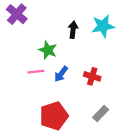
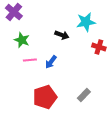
black arrow: (73, 30) -> (62, 35), moved, turned 104
green star: (48, 50) -> (22, 40), moved
red cross: (92, 76) -> (99, 47), moved

